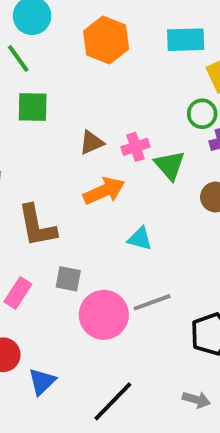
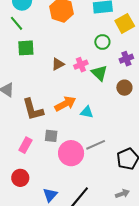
green circle: (202, 114) -> (102, 42), moved
orange arrow: (104, 191) -> (65, 104), moved
blue triangle: (42, 382) -> (50, 195), moved
gray arrow: (196, 400) -> (122, 194), turned -32

